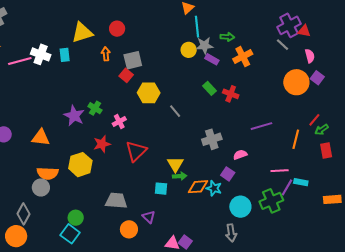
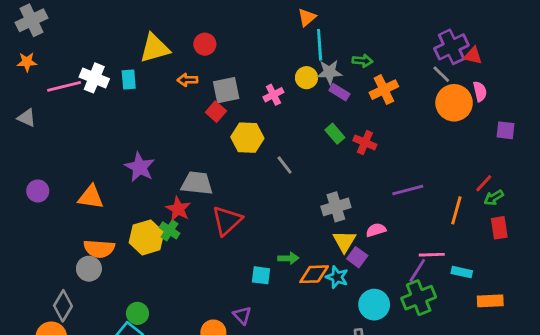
orange arrow: (106, 54) -> (187, 80), turned -88
purple square: (317, 78) -> (506, 130), moved, turned -32
orange circle: (296, 82) -> (454, 103), moved
green cross: (95, 108) -> (169, 230), moved
pink cross: (119, 122) -> (273, 95), moved
red star: (102, 144) -> (178, 209), turned -30
yellow triangle: (175, 164) -> (344, 241), moved
purple line: (287, 187) -> (417, 270), moved
orange rectangle: (332, 199) -> (490, 301), moved
gray trapezoid: (116, 201) -> (197, 183), moved

